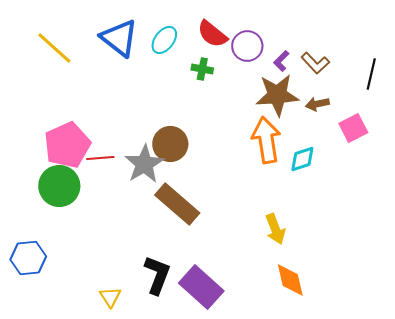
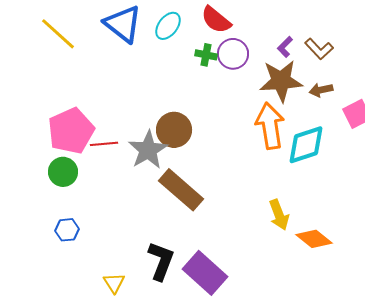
purple circle: (247, 46) -> (233, 54), moved
cyan diamond: (302, 159) -> (306, 145), size x1.5
green circle: (59, 186) -> (63, 172), size x0.7
blue hexagon: (28, 258) -> (67, 230), moved, size x0.7
orange diamond: (290, 280) -> (314, 239), moved, turned -39

